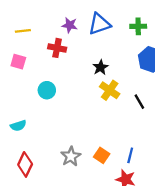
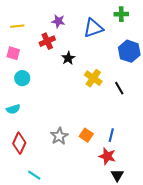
blue triangle: (99, 24) -> (93, 28), moved
green cross: (138, 26) -> (121, 14), moved
red cross: (57, 48) -> (47, 41), turned -35
black star: (100, 67) -> (68, 58), moved
cyan circle: (47, 90) -> (22, 78), moved

